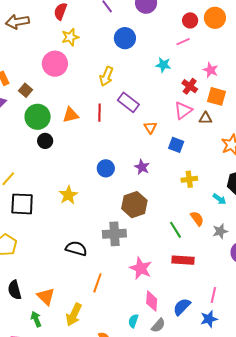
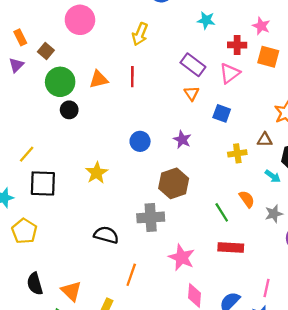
red cross: (190, 86) -> (237, 45), turned -35
purple rectangle: (128, 102) -> (193, 65), moved
brown triangle: (206, 118) -> (265, 140), moved

